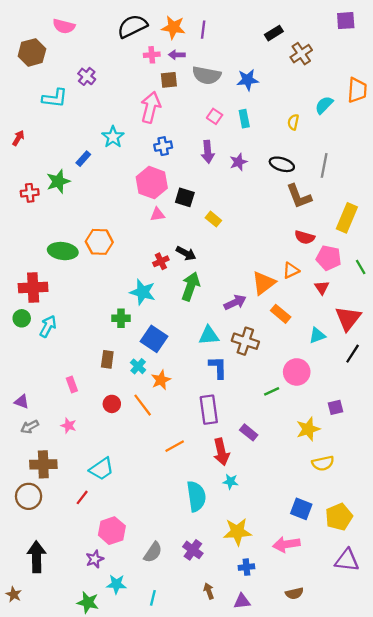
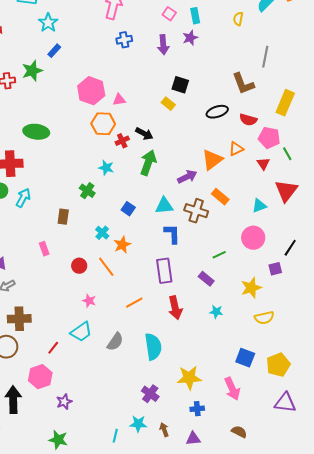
cyan star: (113, 137) -> (48, 23), moved
purple star: (238, 162) -> (190, 38), moved
black ellipse: (282, 164) -> (217, 112), moved, turned -35
pink hexagon: (152, 183) -> (91, 91), moved
black square: (185, 197) -> (180, 85), moved
orange hexagon: (99, 242) -> (103, 124), moved
green line: (361, 267) -> (287, 154), moved
cyan star: (143, 292) -> (106, 168), size x0.7
orange rectangle: (281, 314) -> (220, 197), moved
green cross: (121, 318) -> (87, 191), turned 35
blue square: (154, 339) -> (128, 209), moved, size x0.6
black line: (353, 354) -> (290, 248), moved
brown rectangle: (107, 359) -> (63, 217), moved
pink circle: (297, 372) -> (253, 238), moved
pink star: (68, 426) -> (89, 301), moved
purple rectangle: (249, 432) -> (206, 279), moved
cyan trapezoid: (102, 469) -> (81, 332), moved
cyan star: (230, 481) -> (216, 312), moved
pink hexagon: (112, 531) -> (40, 377), moved
pink arrow: (286, 544) -> (232, 389), turned -105
gray semicircle: (153, 552) -> (115, 342), moved
cyan star: (116, 584) -> (138, 424), moved
brown semicircle: (294, 593) -> (239, 432), turned -140

